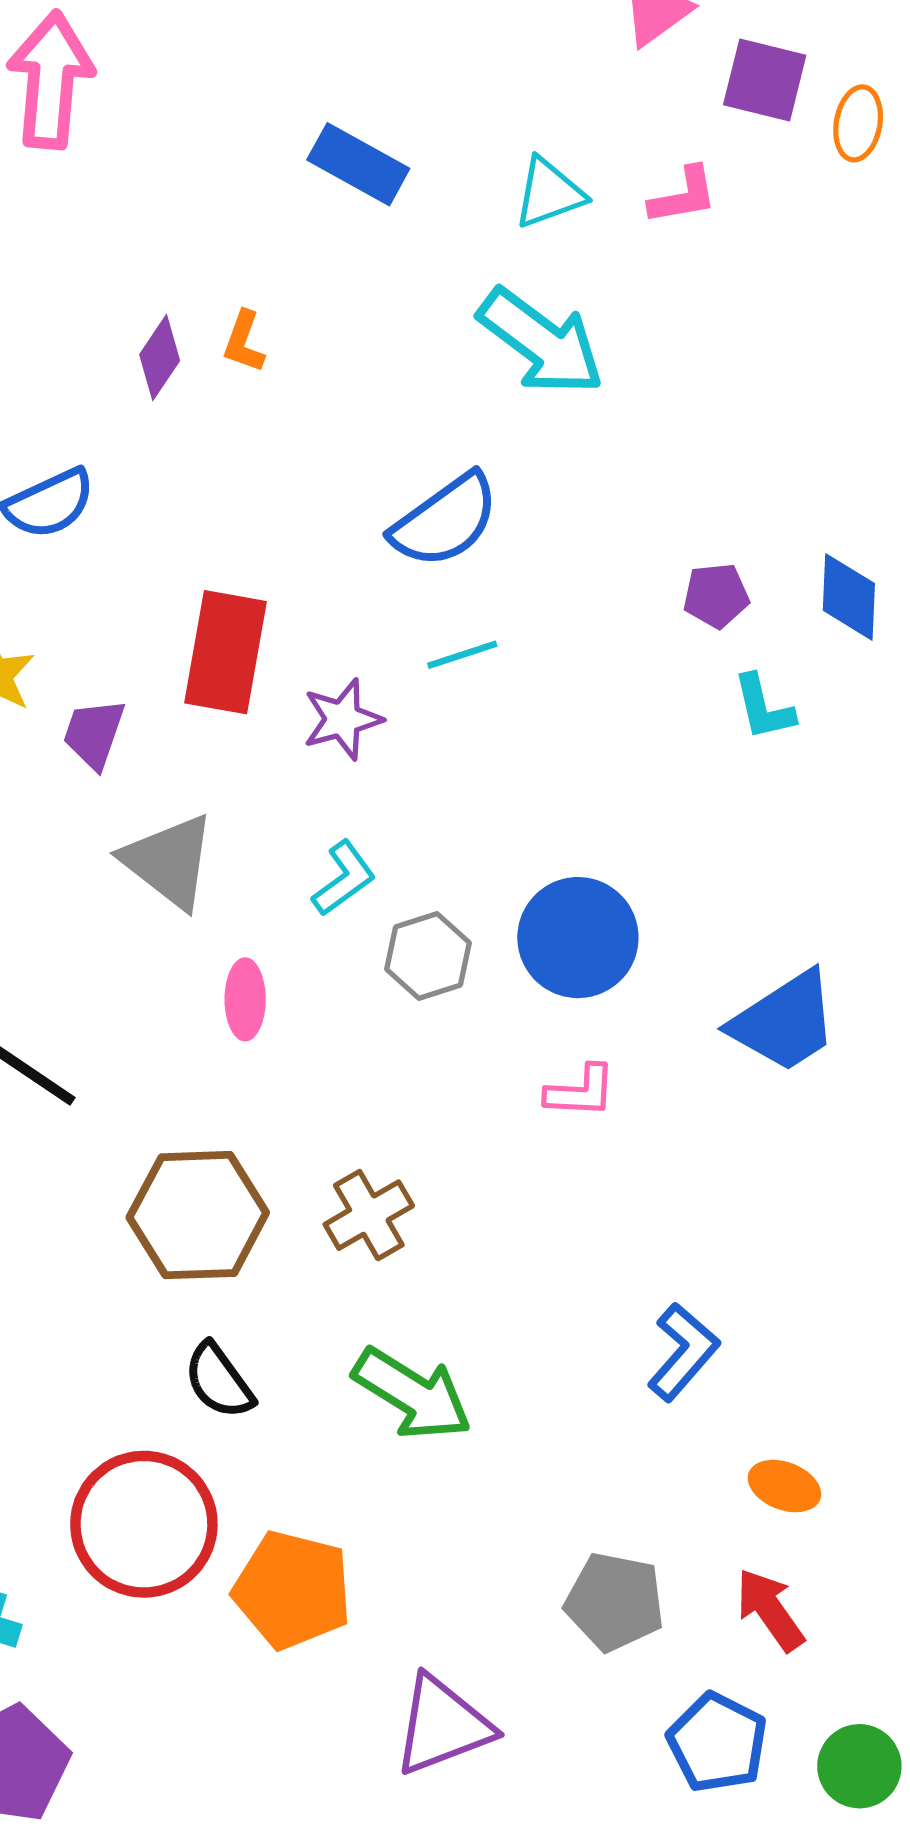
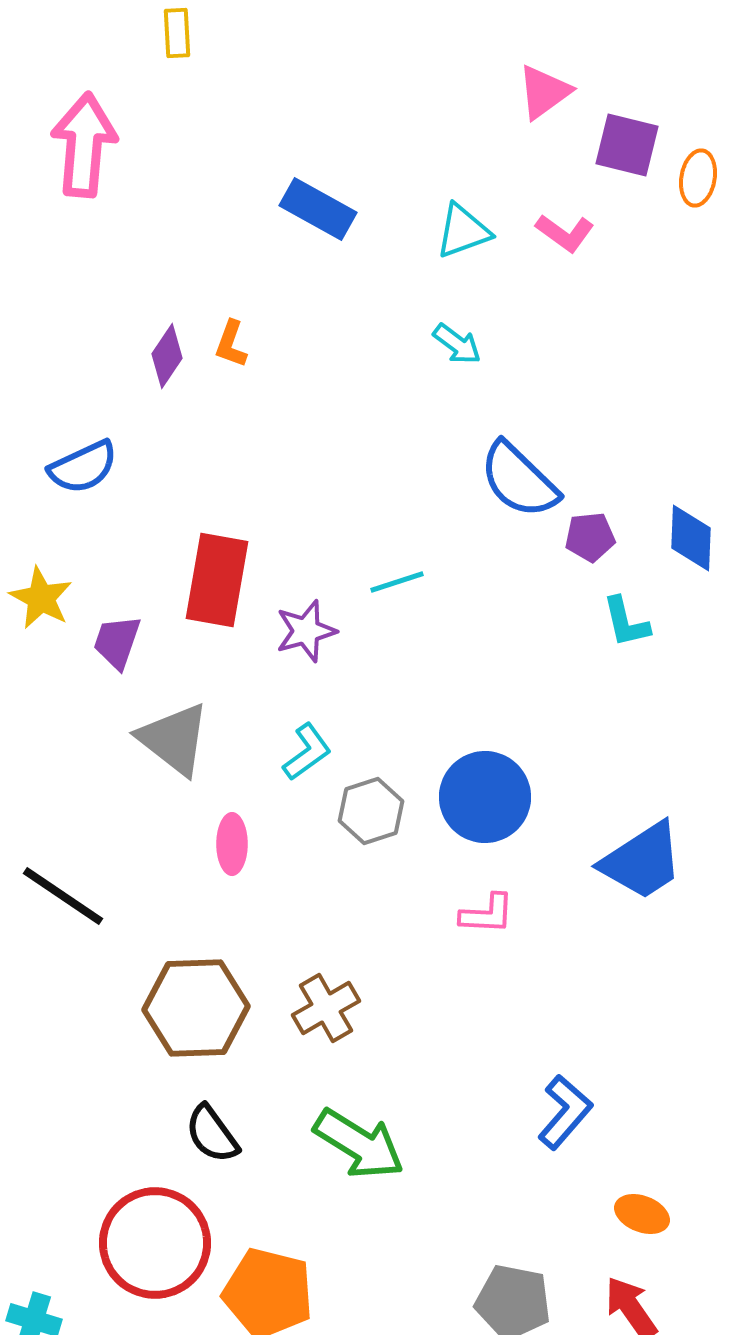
pink L-shape: (683, 196) -> (565, 233), turned 46
cyan arrow: (541, 342) -> (457, 344), size x0.5
blue semicircle: (445, 521) -> (519, 480), moved, turned 80

